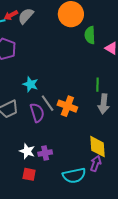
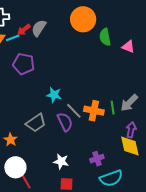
green line: (98, 85) -> (113, 108), moved
gray arrow: (104, 104) -> (129, 103), turned 48
purple cross: (45, 153) -> (97, 159), moved
purple arrow: (96, 164) -> (131, 130), moved

